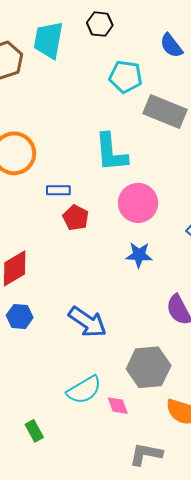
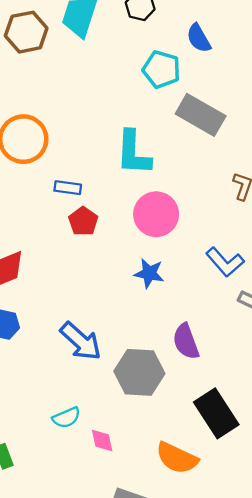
blue semicircle: (171, 46) -> (199, 38), moved
gray hexagon: (149, 367) -> (139, 372), moved
cyan semicircle: (84, 390) -> (66, 418), size x0.7

